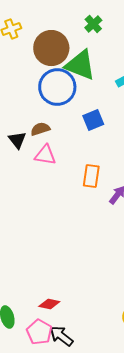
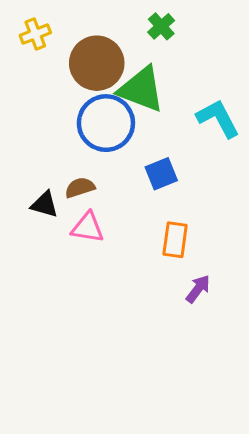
black triangle: (17, 140) -> (45, 204), turned -36
orange rectangle: (91, 176) -> (175, 240), moved

